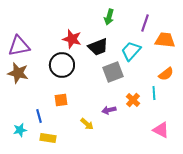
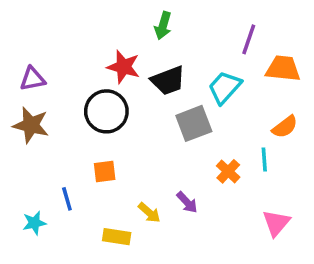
green arrow: (109, 17) -> (163, 26), moved
purple triangle: (19, 46) -> (33, 79), size x0.7
purple arrow: (109, 110) -> (187, 202), moved, turned -120
pink triangle: (161, 130) -> (276, 223), turned 42
yellow rectangle: (48, 138) -> (117, 237), moved

